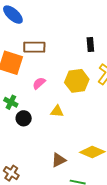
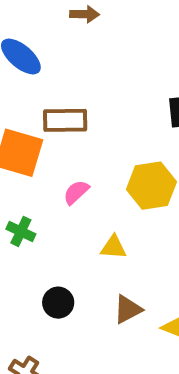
black circle: (24, 118) -> (58, 303), moved
brown triangle: (59, 160) -> (128, 309), moved

